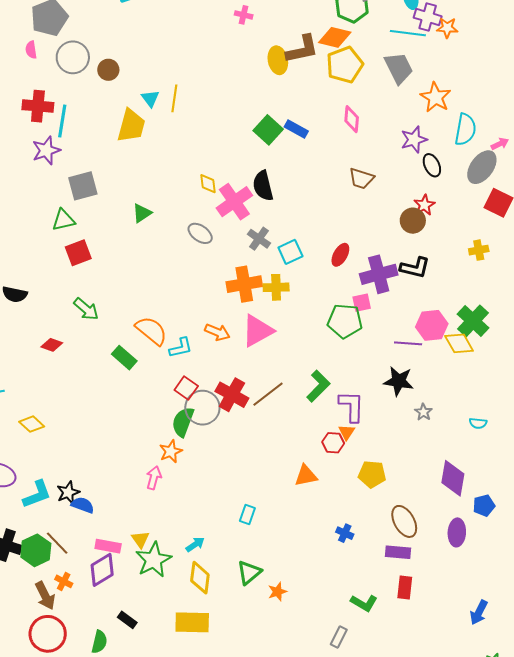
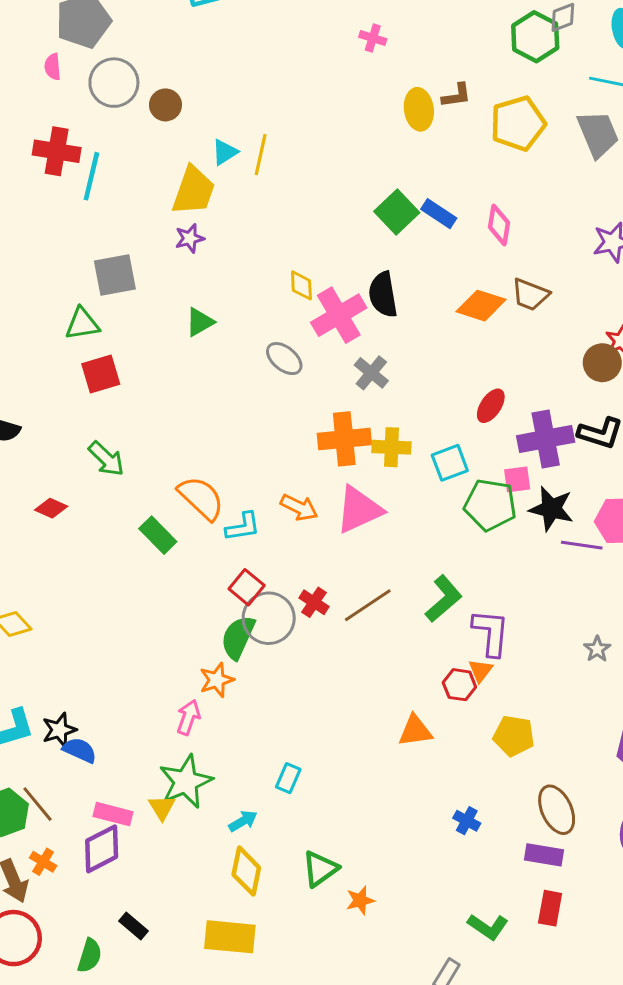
orange diamond: (335, 37) -> (481, 306), moved
brown L-shape: (302, 49) -> (456, 95), size x0.6
cyan triangle: (150, 98) -> (225, 152), turned 30
pink diamond: (352, 119) -> (499, 225), moved
purple star: (46, 150) -> (190, 238), moved, size x0.7
cyan square: (290, 252) -> (450, 463), moved
black star: (399, 381) -> (551, 509), moved
red cross: (232, 395) -> (314, 602), size x0.6
cyan rectangle: (247, 514) -> (288, 778), moved
green star: (154, 560) -> (186, 782), moved

